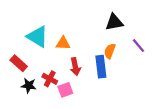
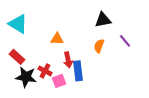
cyan triangle: (38, 37) -> (18, 24), moved
blue rectangle: (101, 67) -> (78, 71), moved
black star: (29, 85) -> (26, 77), size x1.5

